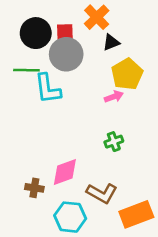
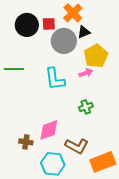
gray circle: (66, 54) -> (64, 41), moved
green line: (26, 70) -> (14, 69), moved
cyan L-shape: (48, 89) -> (55, 79), moved

